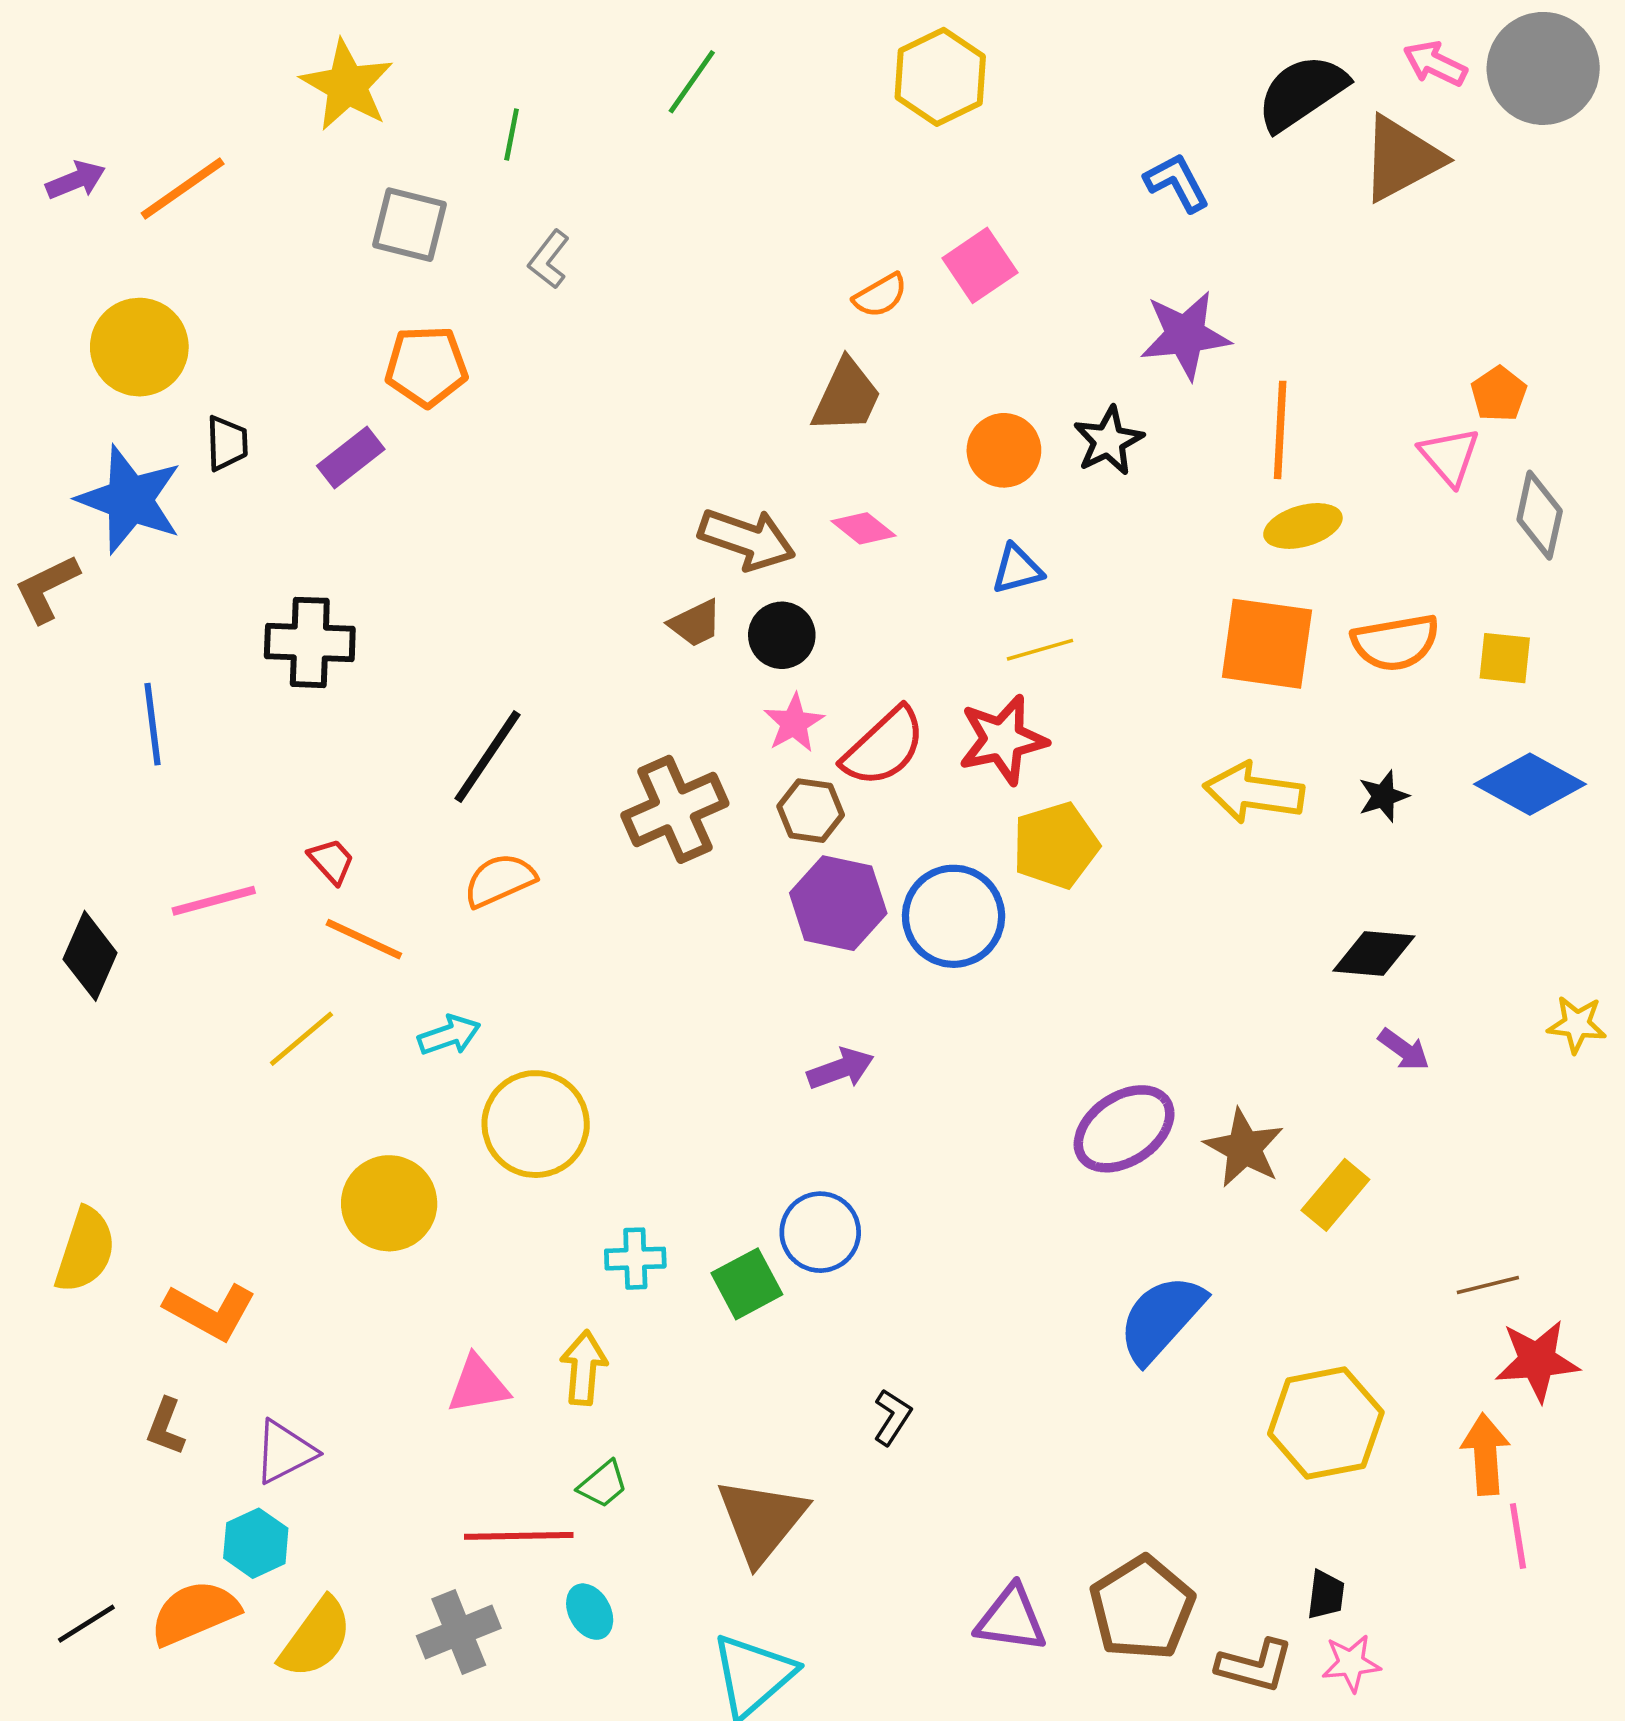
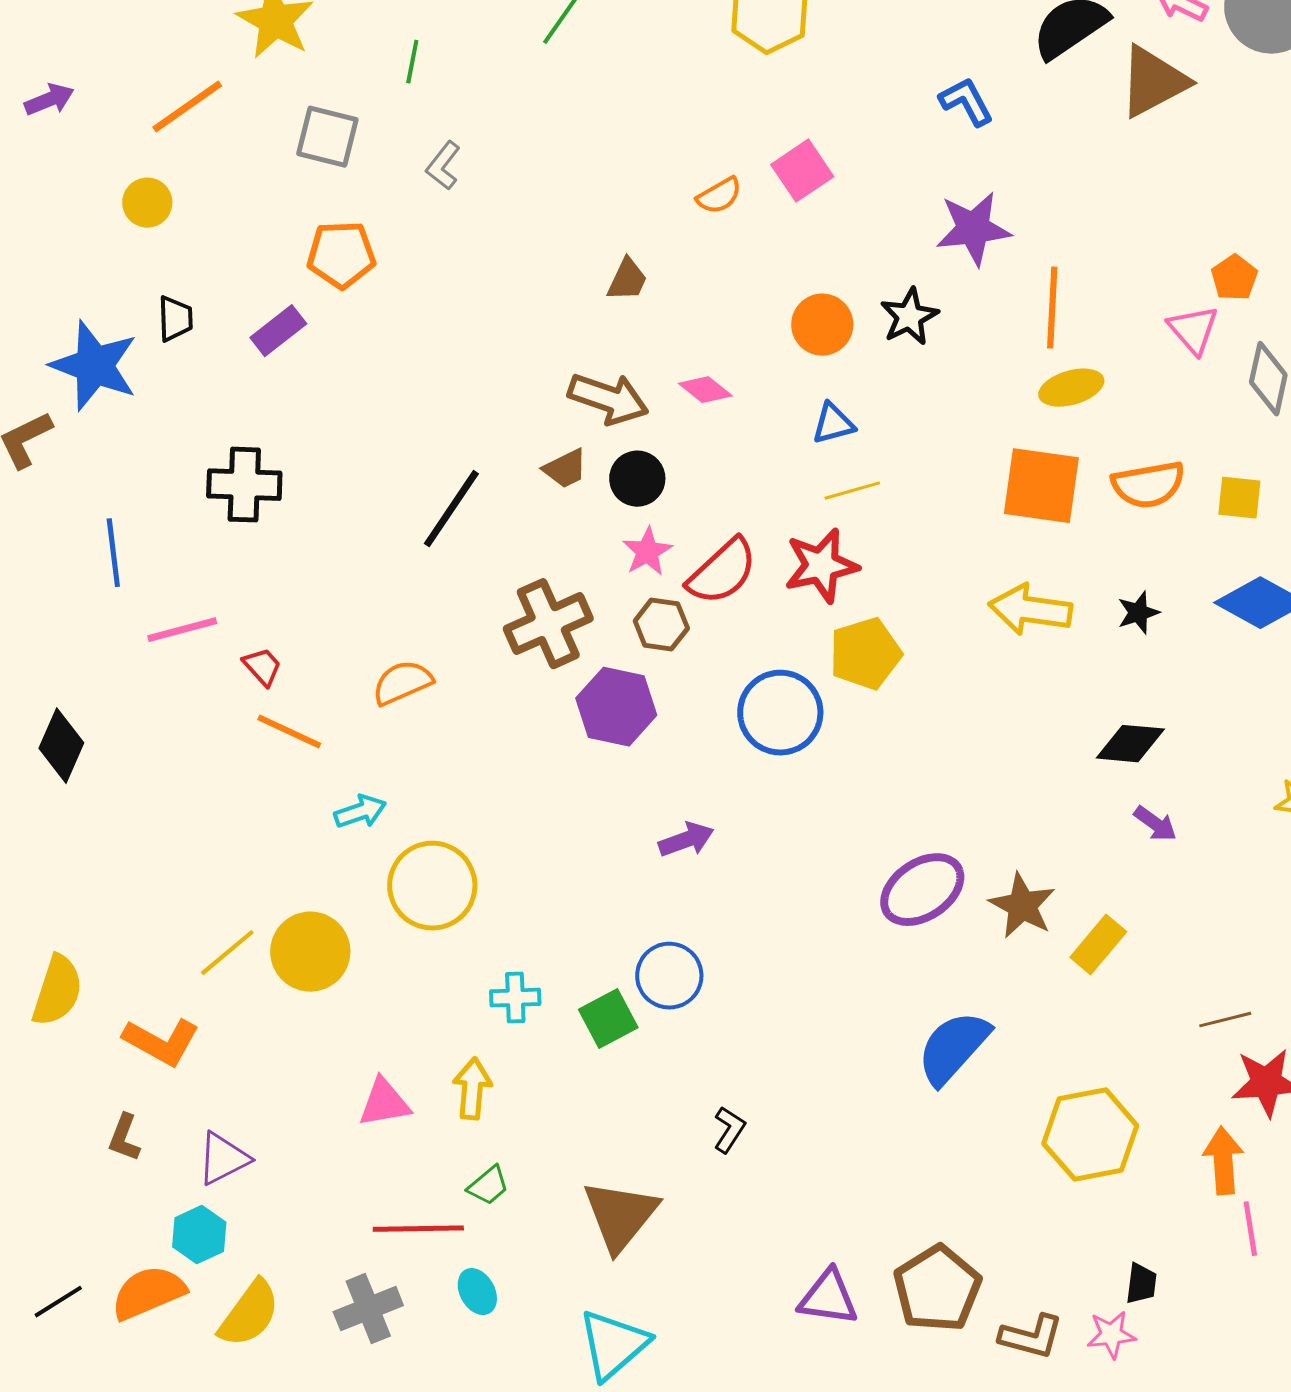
orange line: (183, 189) -> (187, 107), moved
yellow circle: (139, 347) -> (147, 203), moved, size x0.6
brown trapezoid: (847, 396) -> (627, 280), moved, size x0.7
black line: (488, 757) -> (451, 509), moved
pink line: (214, 901) -> (182, 630), moved
purple hexagon: (838, 903) -> (616, 707), moved
yellow line: (301, 1039) -> (227, 953), moved
black trapezoid: (1326, 1595) -> (1141, 1284), moved

